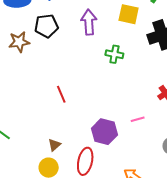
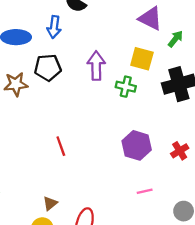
green cross: (114, 54) -> (126, 87), moved
pink line: (138, 119) -> (145, 191), moved
purple hexagon: (104, 132) -> (137, 145), moved

